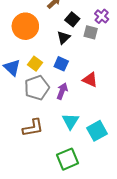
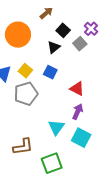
gray square: (91, 32) -> (80, 44), turned 32
purple arrow: (62, 91) -> (78, 112), moved
brown L-shape: (33, 128) -> (23, 147), moved
cyan square: (97, 131) -> (81, 138), turned -36

